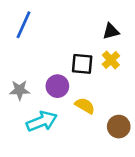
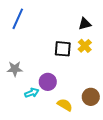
purple circle: (57, 86) -> (48, 82), moved
yellow semicircle: (85, 106) -> (65, 105), moved
cyan arrow: (42, 121) -> (32, 93), size x0.6

